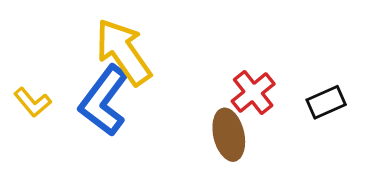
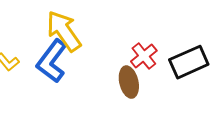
black rectangle: (326, 102) -> (189, 62), size x1.6

